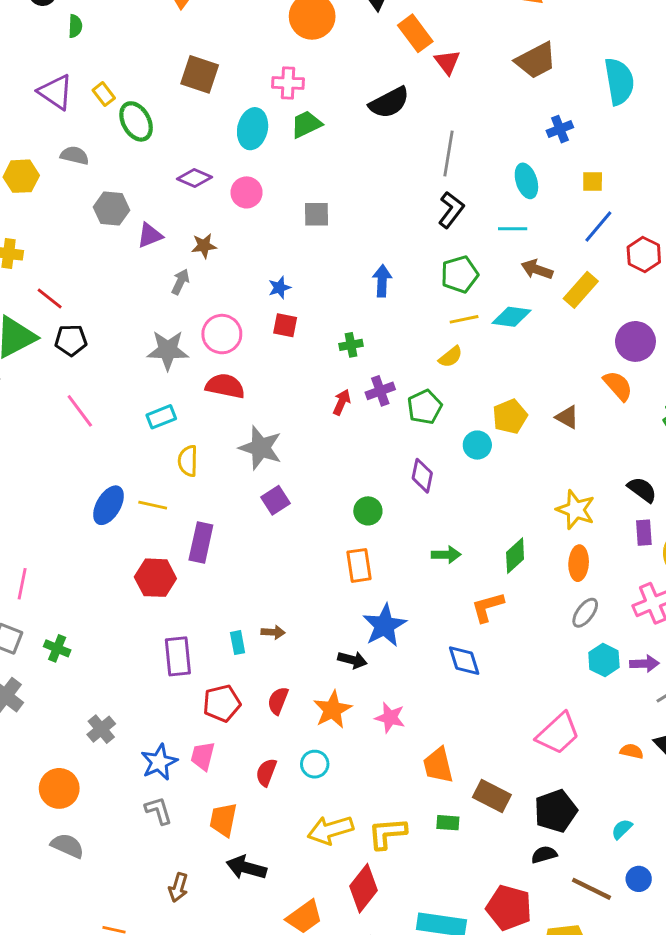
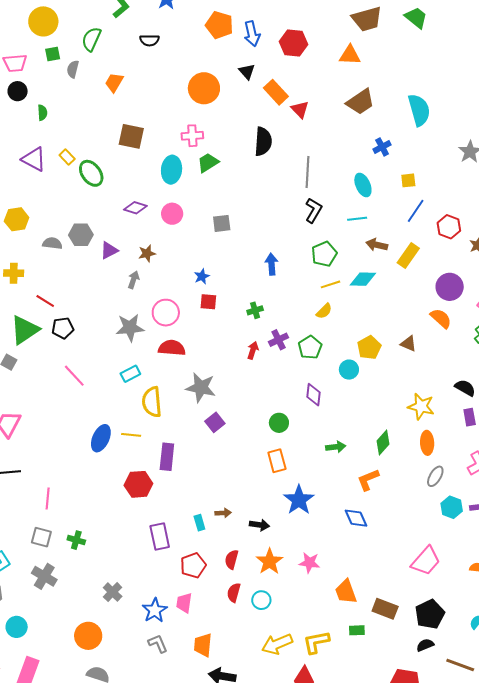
black semicircle: (389, 103) -> (263, 142), turned -52
gray semicircle: (75, 155) -> (52, 243), moved
yellow semicircle: (188, 461) -> (152, 402), size x1.4
black arrow: (352, 660) -> (259, 525), moved
red semicircle: (266, 772) -> (234, 593), moved

